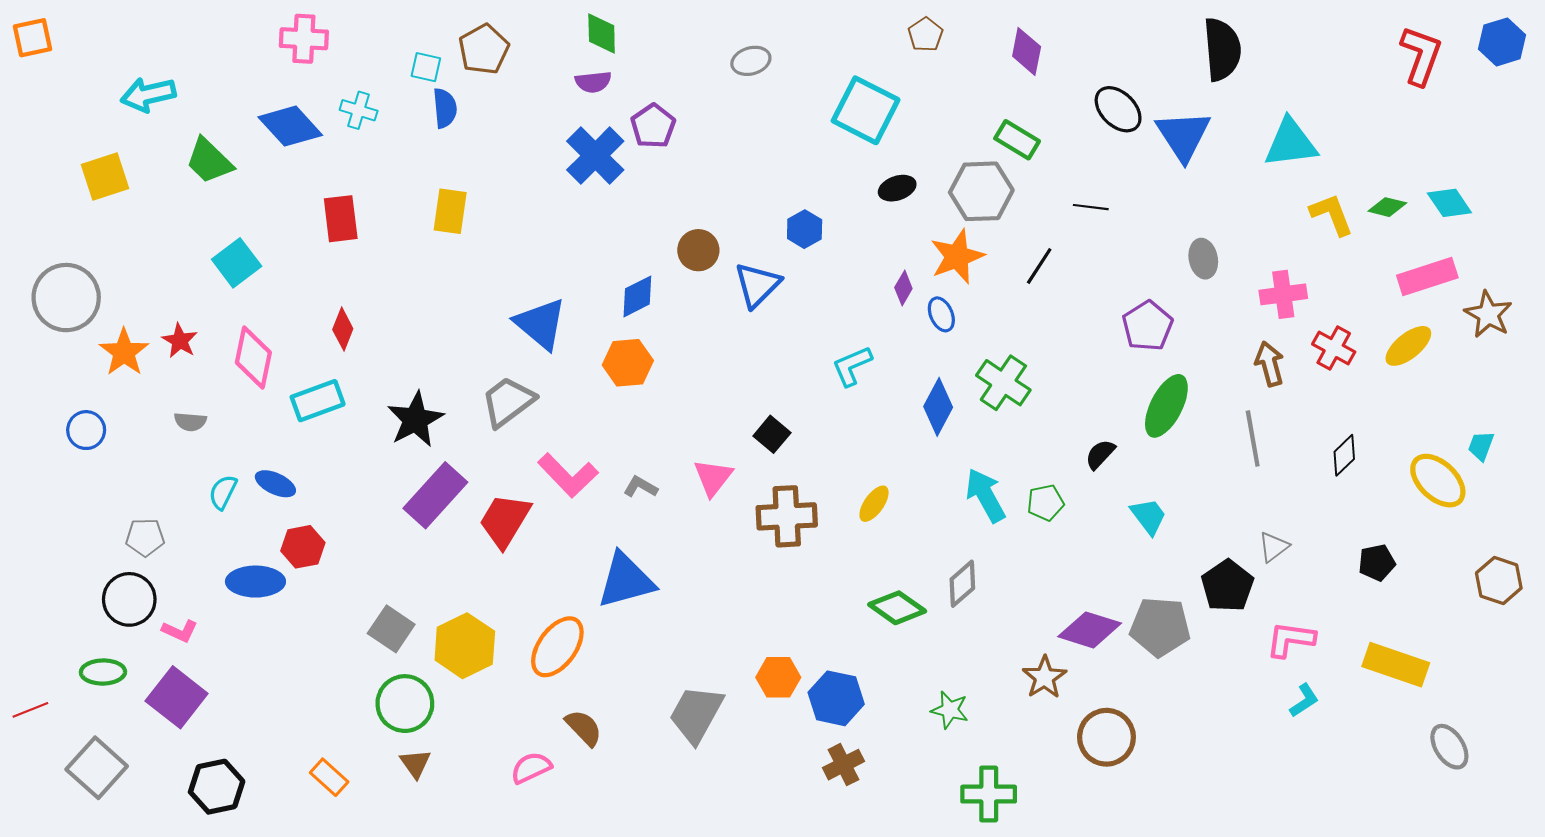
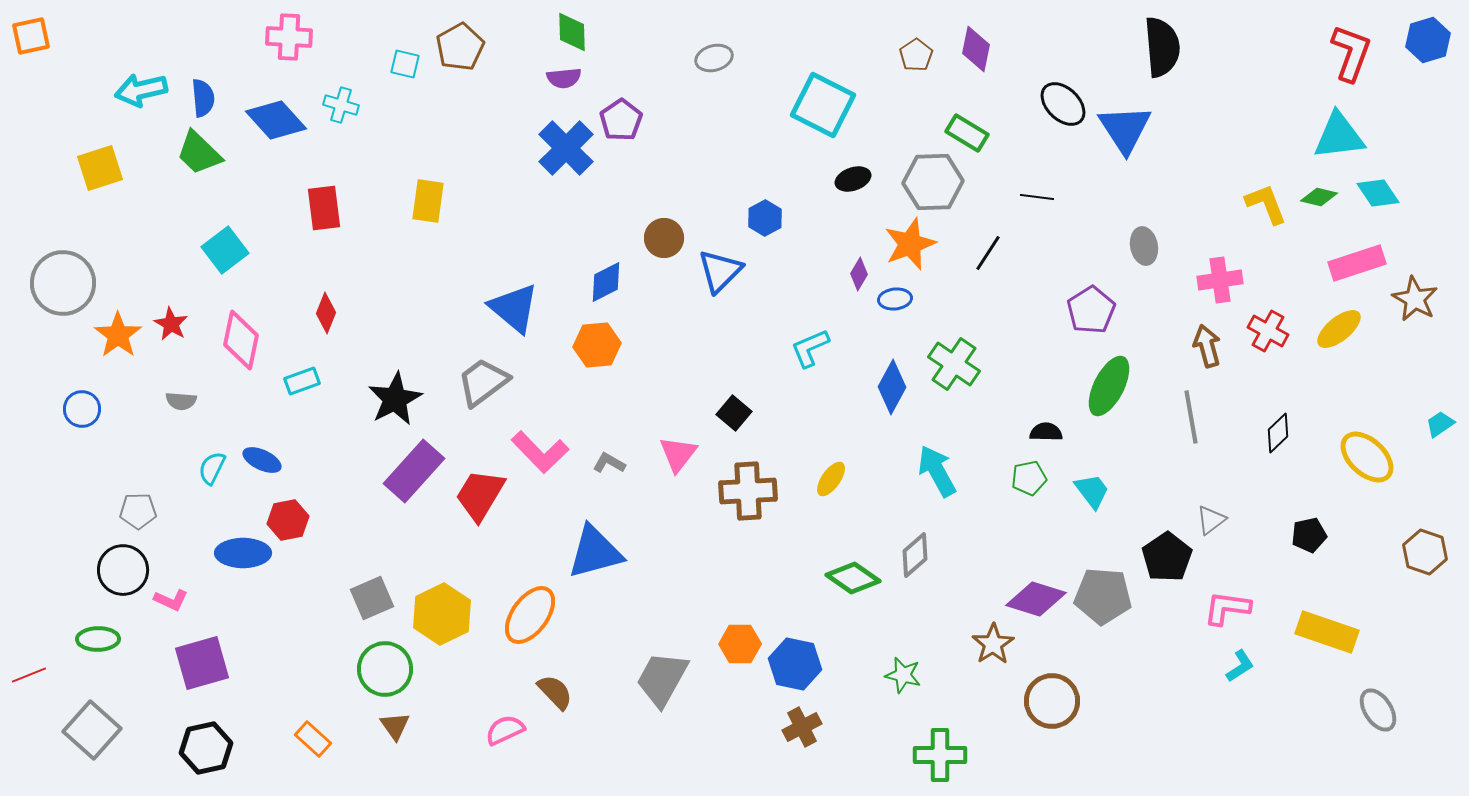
brown pentagon: (926, 35) -> (916, 55), moved
blue semicircle: (445, 108) -> (203, 98), moved
cyan triangle: (1291, 143) -> (1339, 136), moved
blue ellipse: (941, 314) -> (895, 299), turned -72
cyan rectangle: (318, 401) -> (302, 381), size x0.7
cyan trapezoid: (1481, 446) -> (1440, 424), moved, turned 36
black semicircle: (1100, 454) -> (1046, 432), turned 48
green pentagon: (1045, 503) -> (1029, 478), moved
gray square: (391, 629) -> (372, 598), turned 33
purple square: (177, 697) -> (202, 663), moved, turned 36

